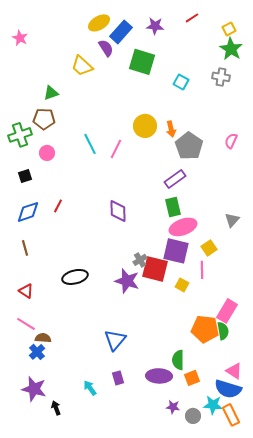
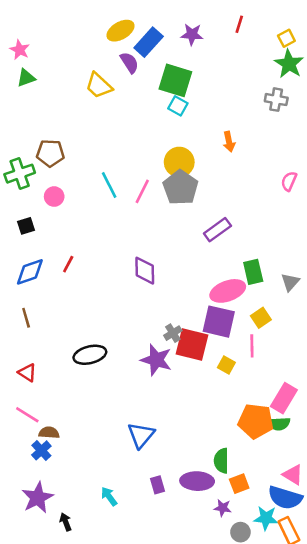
red line: (192, 18) -> (239, 24), turned -40
cyan square: (181, 82) -> (178, 106), moved
green triangle: (51, 93) -> (26, 78), moved
orange arrow: (171, 129) -> (229, 142), moved
gray pentagon: (189, 146) -> (180, 188), moved
green rectangle: (173, 207) -> (253, 272), moved
green semicircle: (223, 331) -> (279, 424), turned 96
purple rectangle: (118, 378) -> (158, 485), moved
purple star: (34, 389) -> (38, 498), turned 30
purple star: (173, 407) -> (223, 508), moved

